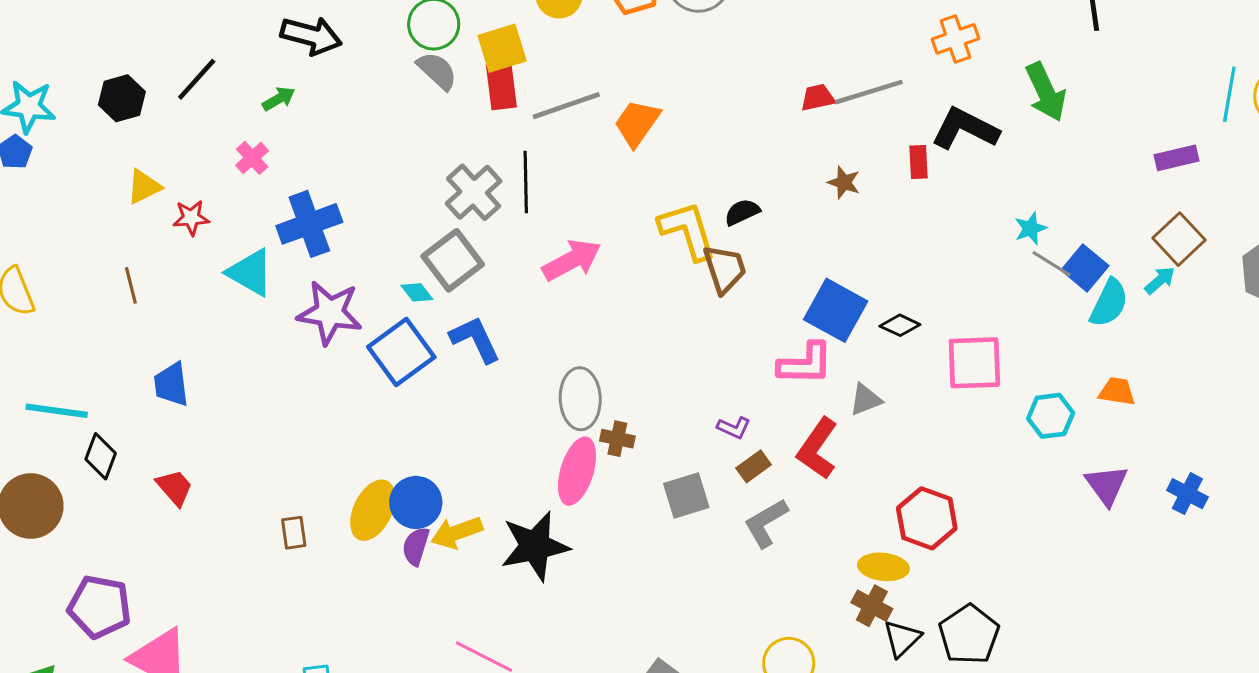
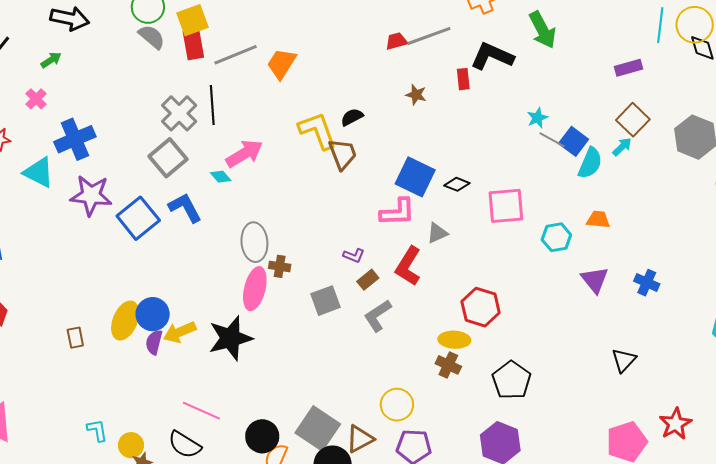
cyan diamond: (417, 292) -> (221, 177), moved
black triangle: (902, 639) -> (624, 360), moved

